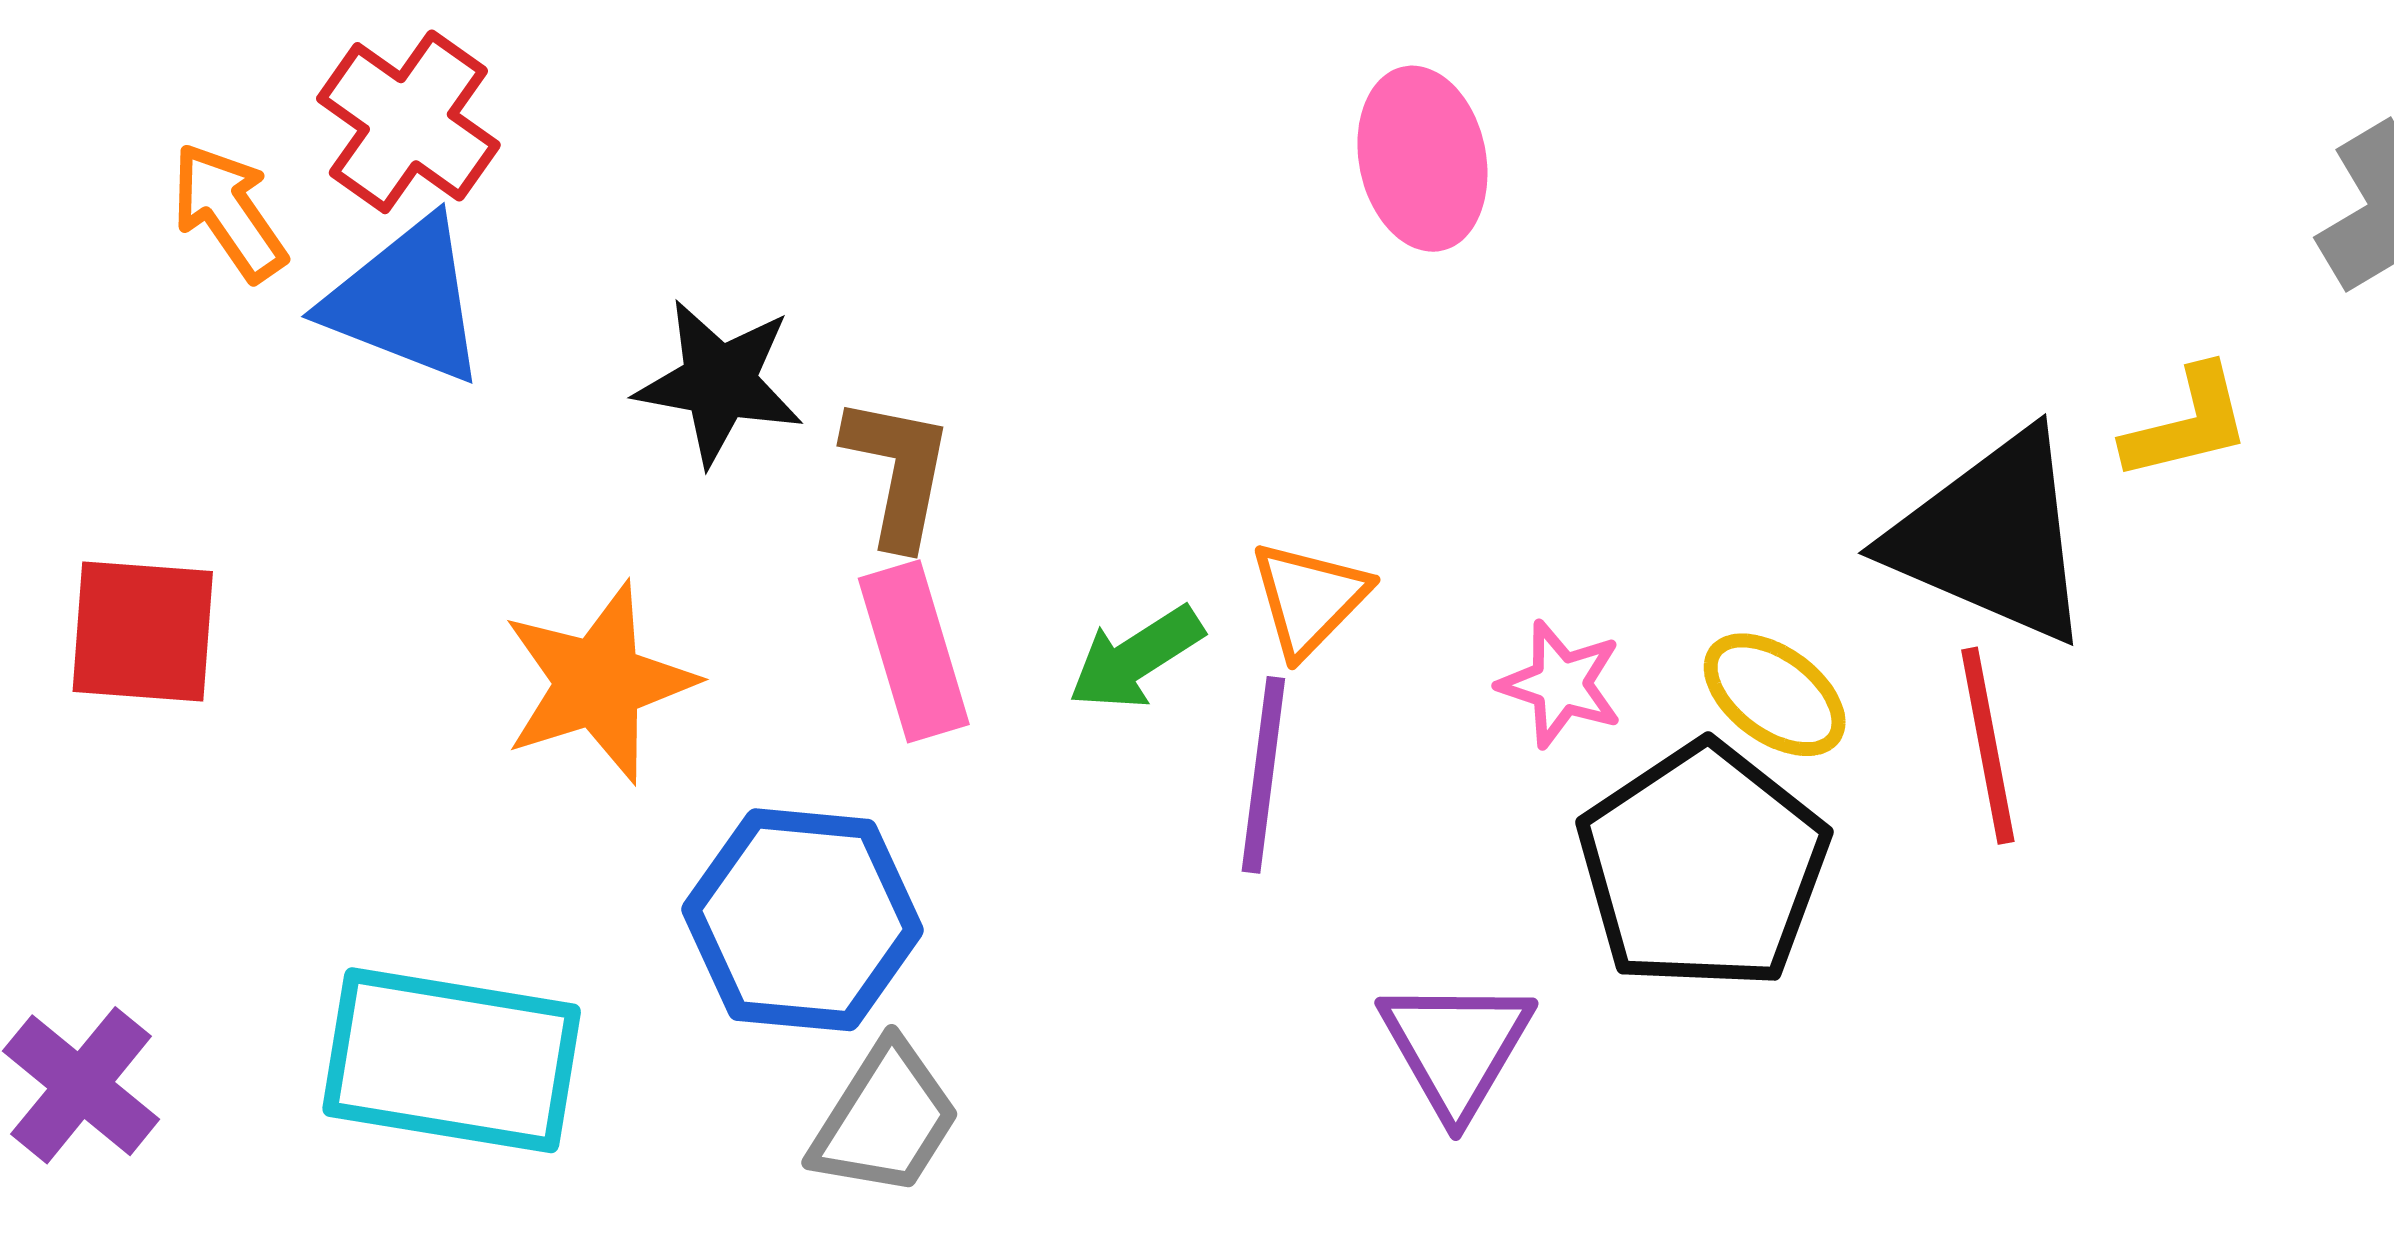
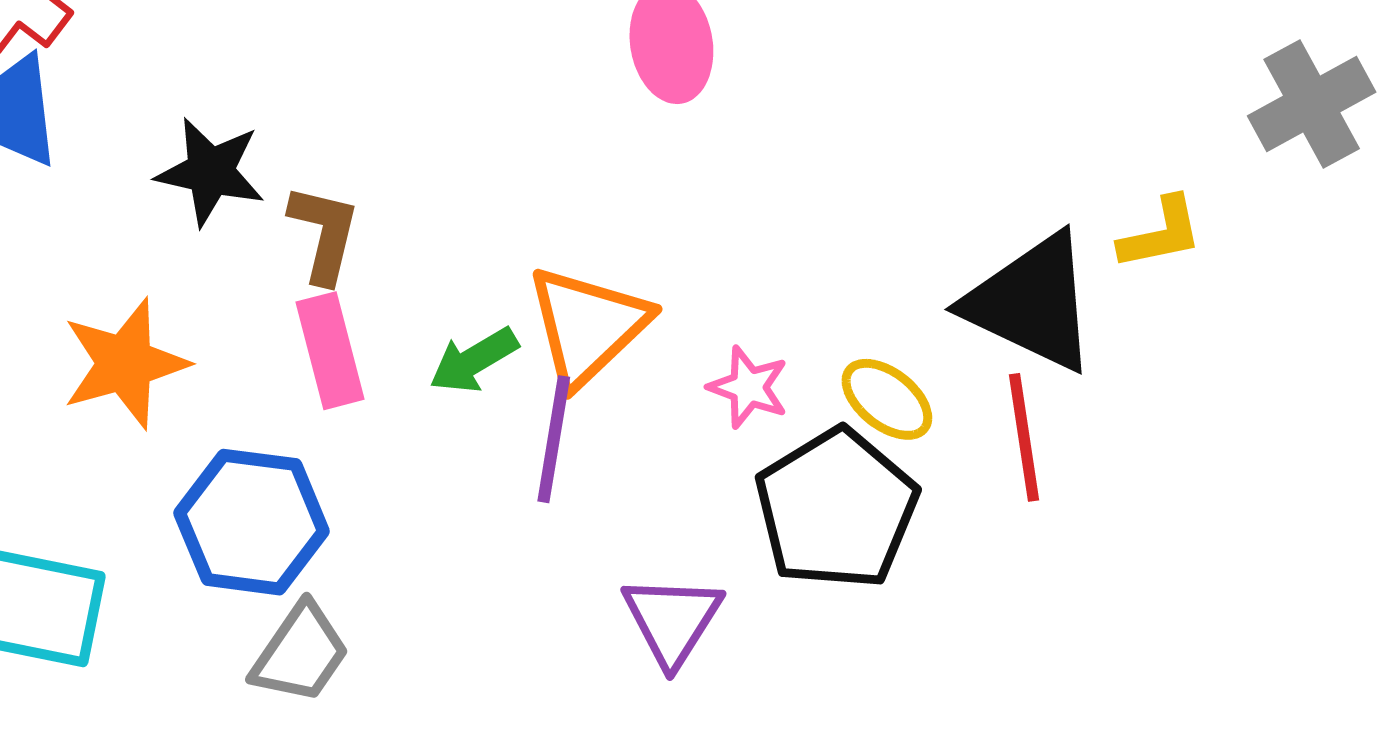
orange triangle: (1309, 598) -> (588, 326), size x1.6

